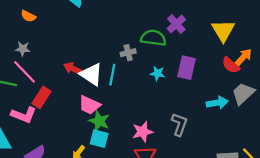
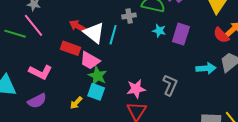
cyan star: (158, 73) -> (159, 31), moved
red rectangle: (41, 97) -> (70, 48), moved, turned 72
pink L-shape: (24, 115) -> (40, 72), moved

